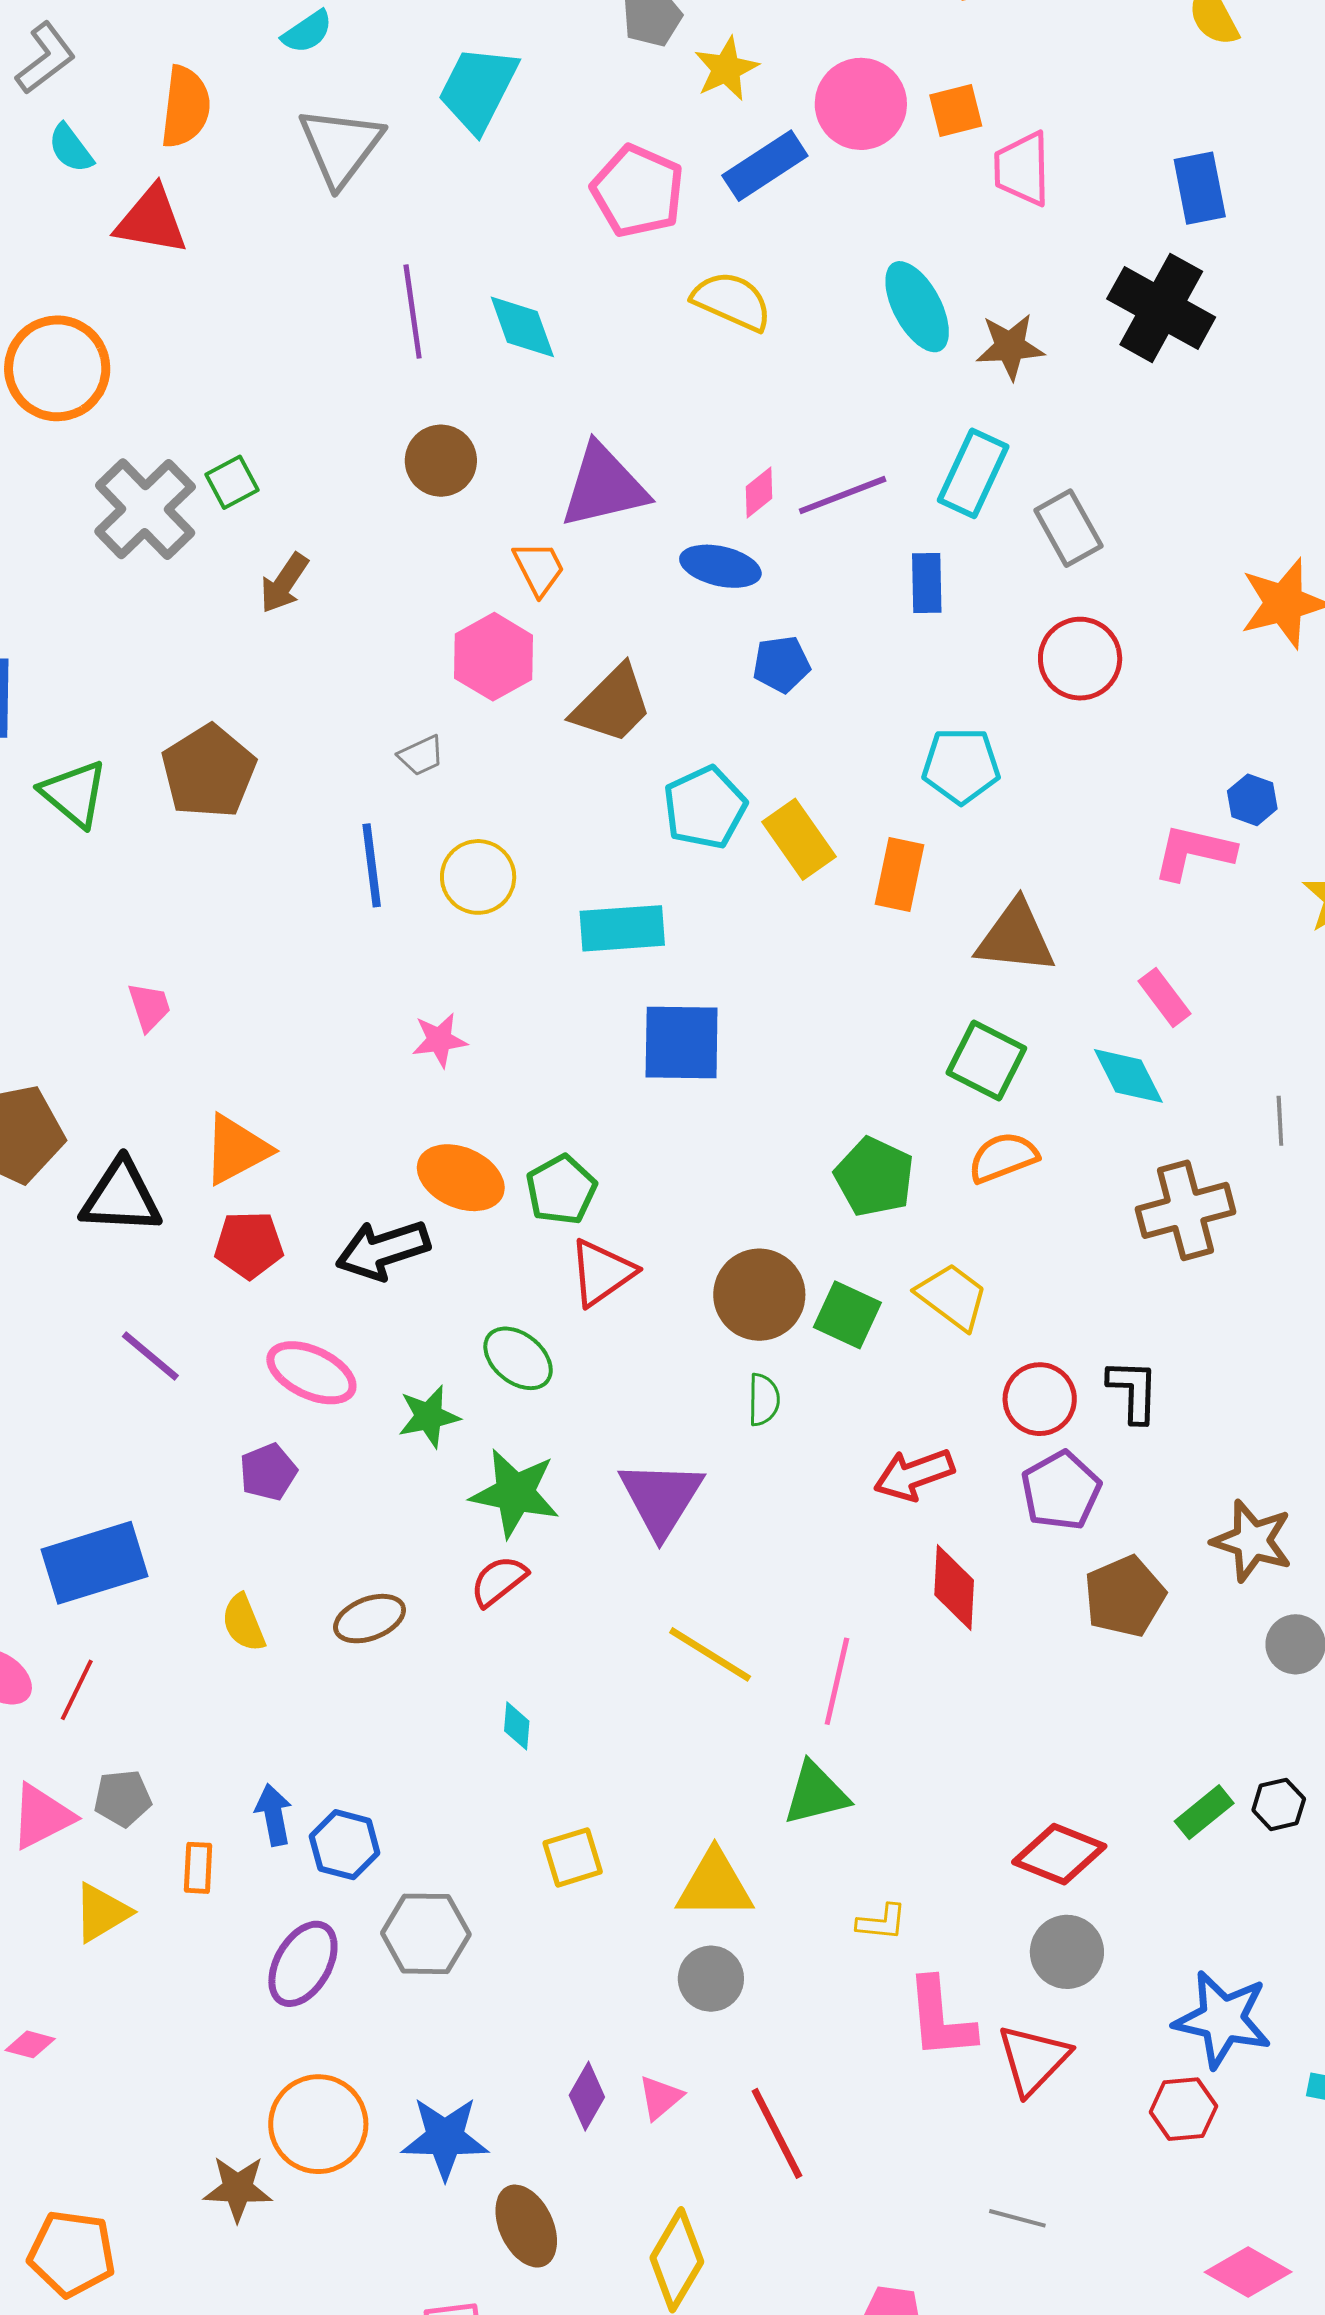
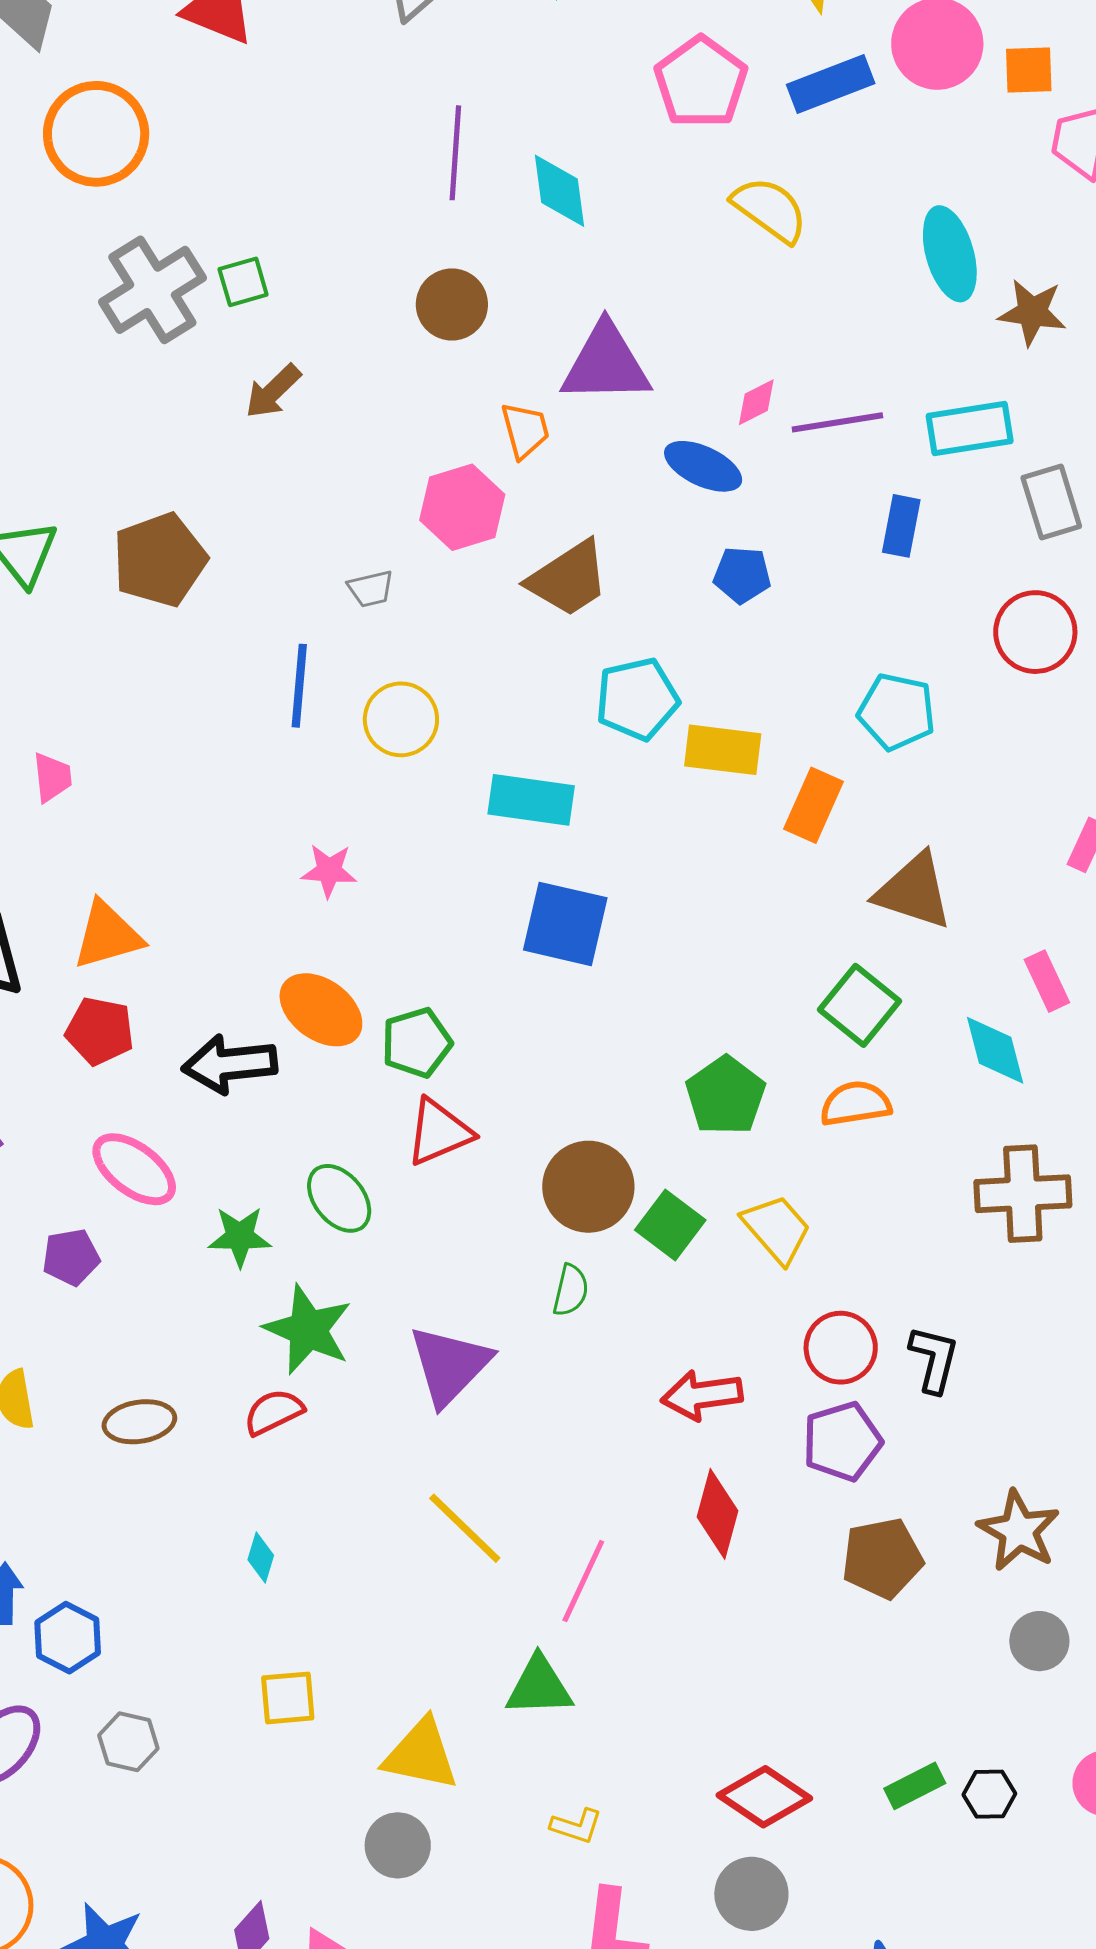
cyan rectangle: (973, 473) -> (970, 429), turned 44
yellow rectangle: (799, 839) -> (723, 750), turned -60
gray hexagon: (426, 1934) -> (128, 1742), size x0.7

